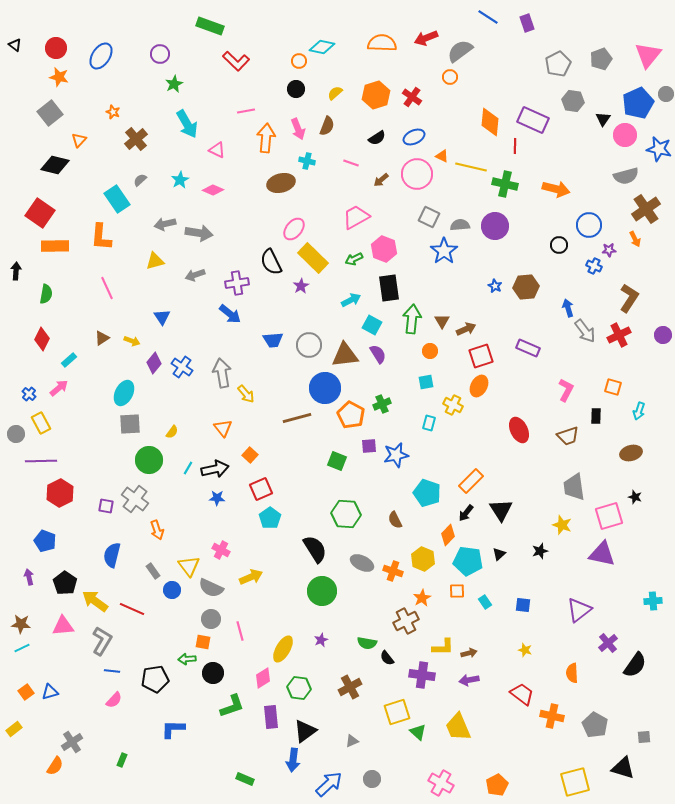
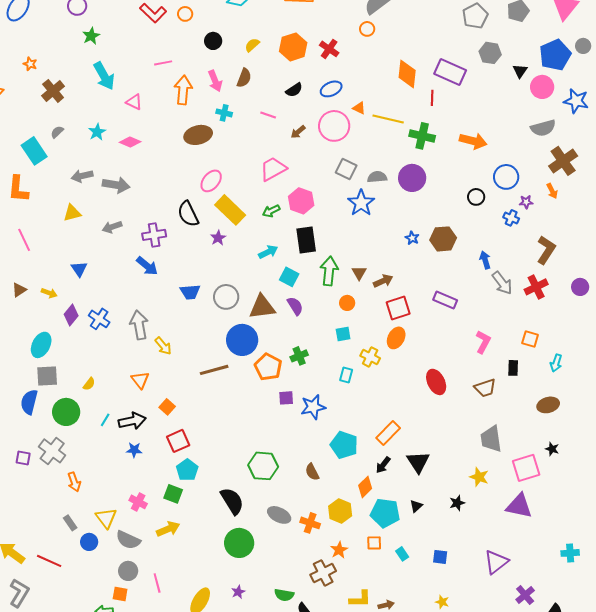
orange circle: (299, 61) -> (185, 14), moved
green square: (337, 461) -> (173, 494), moved
blue semicircle: (112, 555) -> (29, 402), moved

